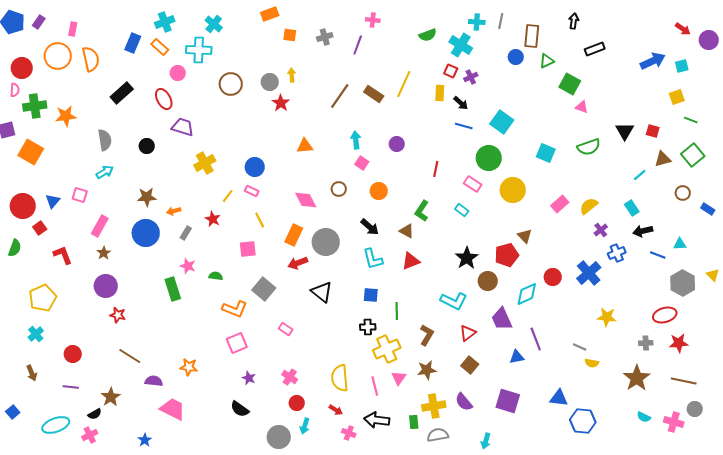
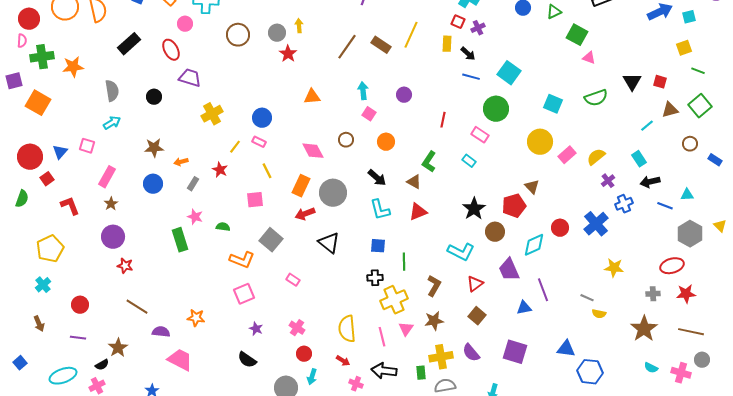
yellow circle: (513, 190) -> (540, 142), moved
blue circle: (146, 233) -> (153, 184), size x0.7

